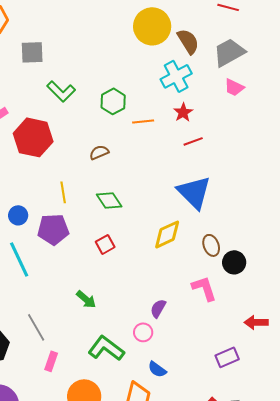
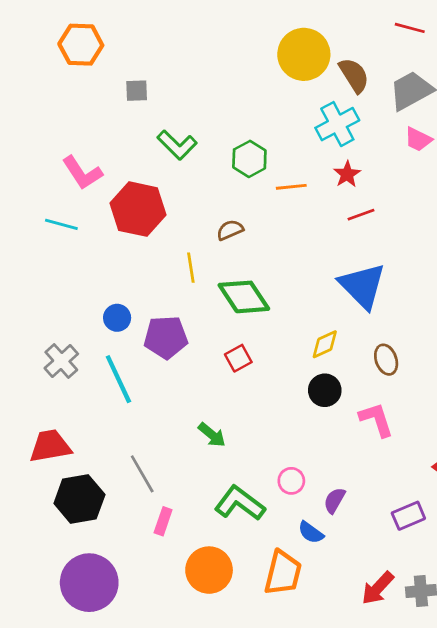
gray square: (32, 52) -> (137, 91), size x0.7
yellow line: (63, 192) -> (191, 268), moved
green diamond: (109, 200) -> (244, 297), size x1.4
yellow diamond: (167, 234) -> (325, 344), size x0.7
black circle: (234, 262) -> (325, 390), moved
purple semicircle: (158, 308) -> (335, 500), moved

